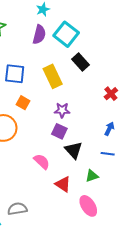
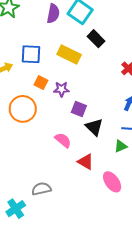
yellow rectangle: (53, 76) -> (69, 55), turned -35
purple star: (62, 110) -> (61, 89), moved
green triangle: (92, 176) -> (121, 146), moved

